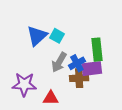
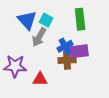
blue triangle: (37, 36) -> (27, 20), turned -30
green rectangle: (97, 50) -> (80, 19), moved
gray arrow: (59, 62) -> (39, 37), moved

